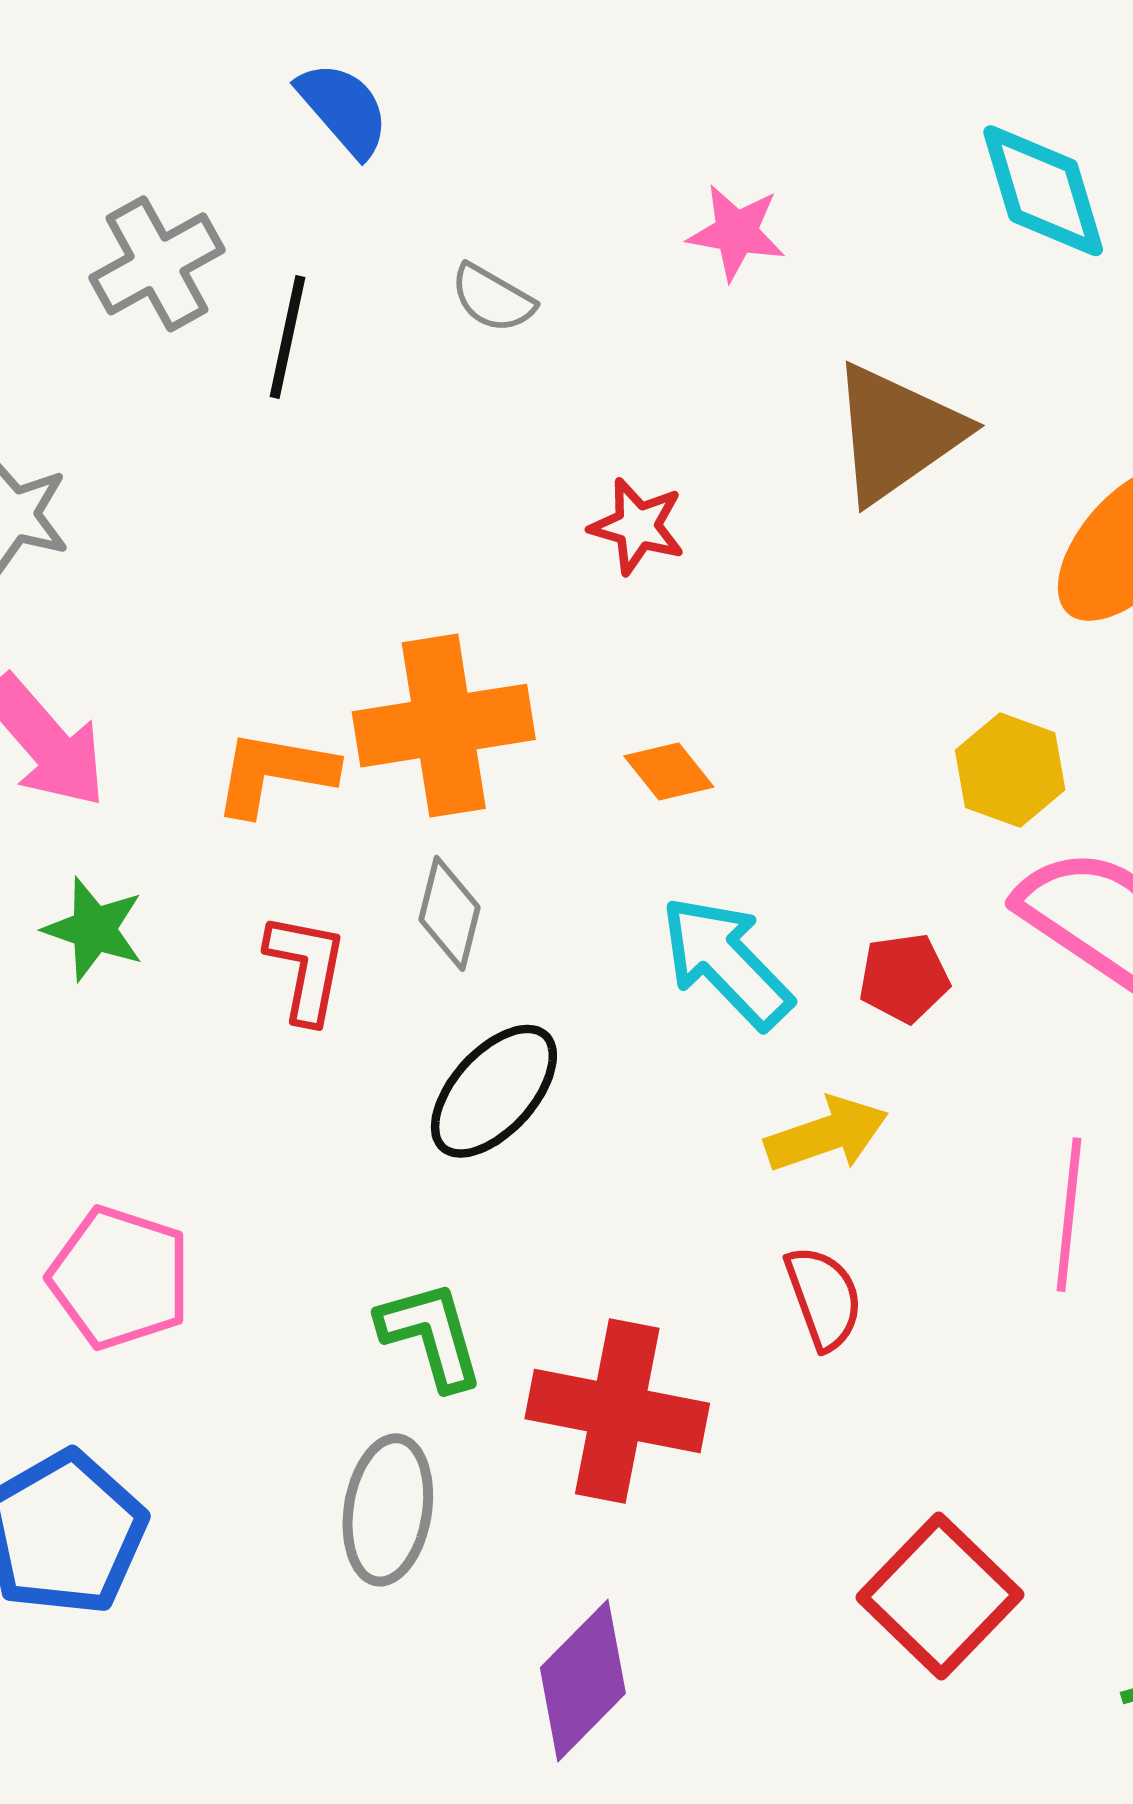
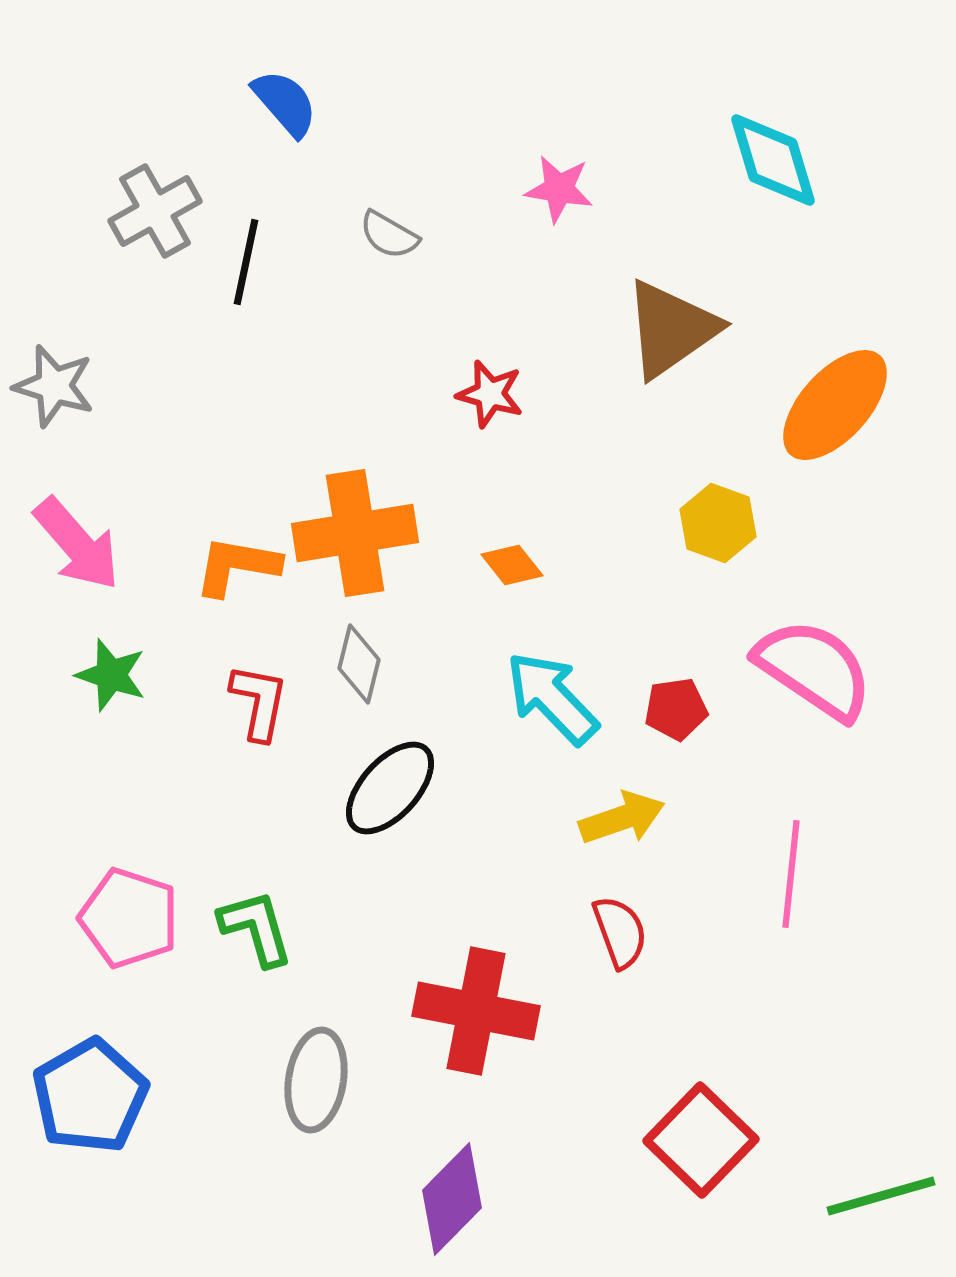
yellow hexagon: (1010, 770) -> (718, 523), moved
green L-shape: (431, 1335) -> (256, 928), moved

